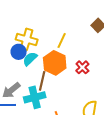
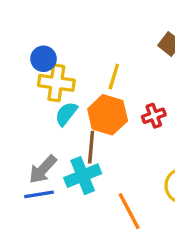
blue circle: (19, 52) -> (44, 59), moved
red cross: (82, 67) -> (154, 116), turned 32

